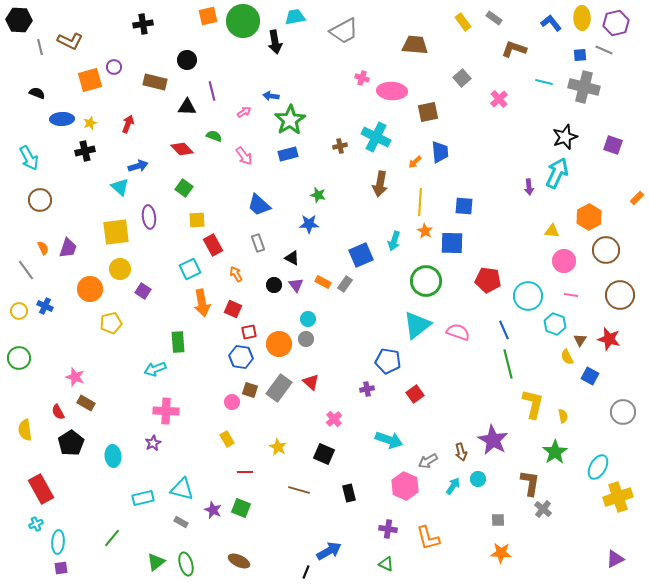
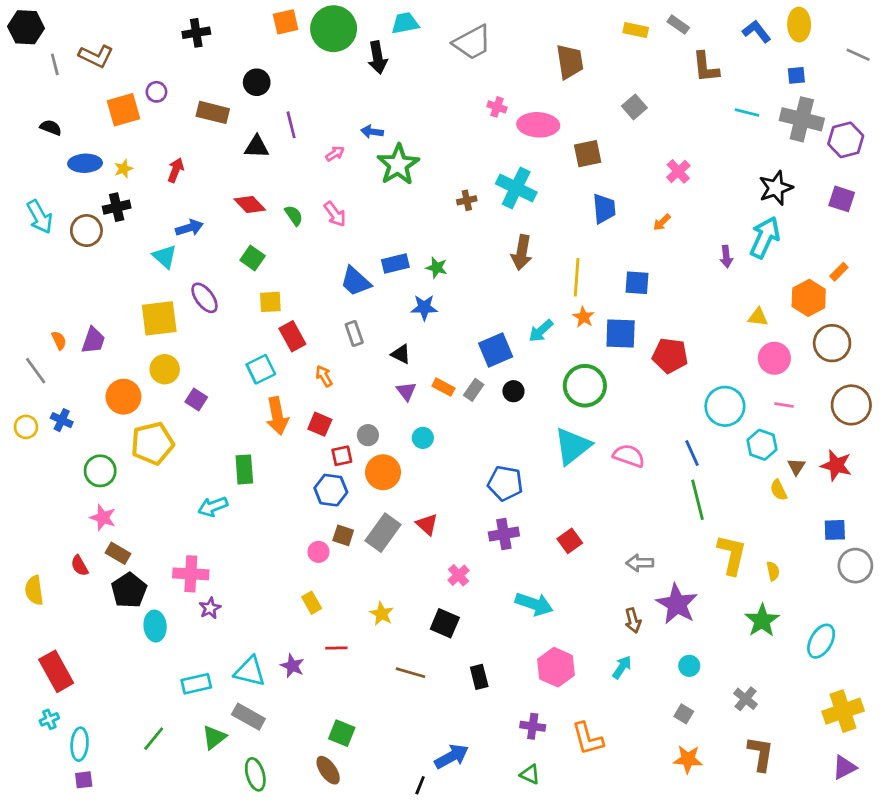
yellow rectangle: (463, 22) -> (636, 30), turned -42
purple hexagon: (616, 23) -> (846, 140), moved
brown trapezoid: (415, 45) -> (570, 62), turned 76
brown L-shape: (514, 49) -> (706, 67), turned -115
gray line: (604, 50) -> (858, 55), moved
pink cross: (499, 99) -> (678, 171), moved
green semicircle: (214, 136) -> (294, 215), moved, turned 35
blue rectangle: (288, 154) -> (395, 263), moved
orange arrow: (415, 162) -> (662, 222), moved
orange rectangle: (637, 198) -> (839, 272), moved
brown circle: (40, 200) -> (86, 231), moved
purple ellipse: (149, 217) -> (205, 298), turned -30
cyan arrow: (394, 241) -> (541, 331), turned 30
red pentagon: (488, 280) -> (670, 355), moved
black circle: (274, 285) -> (513, 391), moved
yellow pentagon: (111, 323) -> (152, 443), size x1.4
gray circle: (306, 339) -> (368, 435), moved
green circle: (19, 358) -> (100, 471), moved
blue pentagon: (388, 361) -> (505, 483), moved
blue square: (590, 376) -> (835, 530), moved, turned -30
purple cross: (367, 389) -> (504, 534), size x1.5
pink cross: (166, 411) -> (191, 574), moved
black pentagon: (71, 443) -> (129, 590), moved
gray arrow: (428, 461) -> (640, 563), moved, turned 30
cyan circle: (478, 479) -> (689, 666), moved
brown L-shape: (530, 483) -> (761, 754), moved
yellow cross: (618, 497) -> (843, 711), moved
green square: (241, 508) -> (342, 733), moved
purple star: (213, 510) -> (292, 666), moved
gray square: (498, 520) -> (684, 714), turned 32
gray rectangle: (181, 522) -> (248, 717), size x1.6
brown ellipse: (239, 561) -> (328, 770), turned 30
green triangle: (156, 562) -> (214, 737), moved

